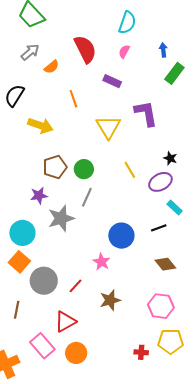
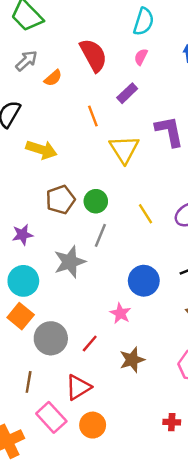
purple rectangle: (112, 81) -> (127, 93), turned -66
orange line: (73, 99) -> (93, 116), moved
yellow line: (130, 170) -> (146, 214), moved
purple star: (39, 195) -> (23, 235), moved
brown line: (17, 310) -> (29, 382), moved

